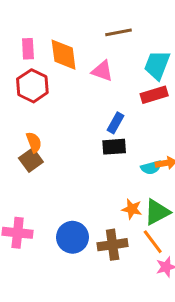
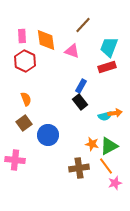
brown line: (119, 32) -> (83, 25), turned -36
black rectangle: (114, 147) -> (80, 102), turned 56
brown square: (31, 160) -> (24, 123), moved
blue circle: (72, 237) -> (48, 135), moved

